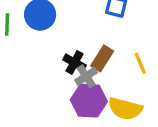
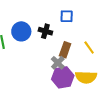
black cross: (74, 62) -> (45, 31), moved

